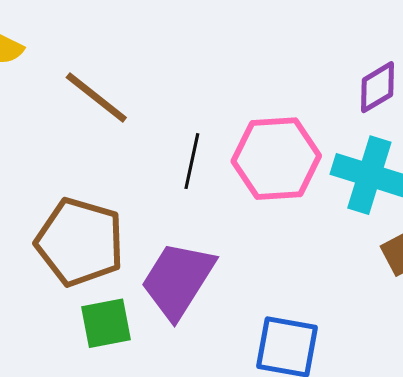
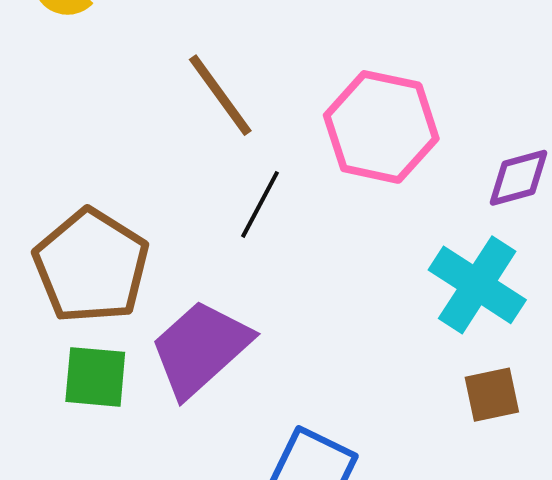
brown line: (96, 97) -> (220, 95), moved
pink hexagon: (276, 159) -> (381, 127), moved

